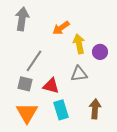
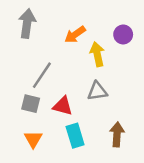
purple circle: (100, 52) -> (123, 35), moved
orange triangle: (27, 113) -> (33, 139), size x0.7

